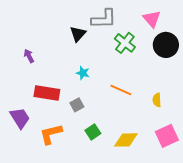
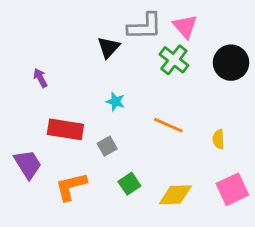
pink triangle: (152, 19) -> (185, 26), moved

